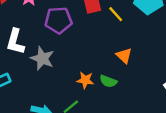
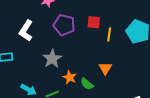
yellow line: (116, 14) -> (109, 35), turned 32
gray star: (42, 58) -> (52, 59), moved

